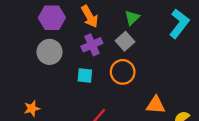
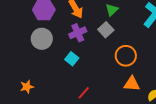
orange circle: (123, 72) -> (126, 56), moved
cyan square: (85, 75) -> (72, 59), turned 32

